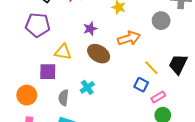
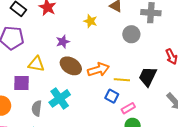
orange arrow: (129, 38) -> (98, 70), moved
yellow line: (151, 68) -> (122, 80), turned -42
cyan cross: (87, 87) -> (60, 98), size x1.5

